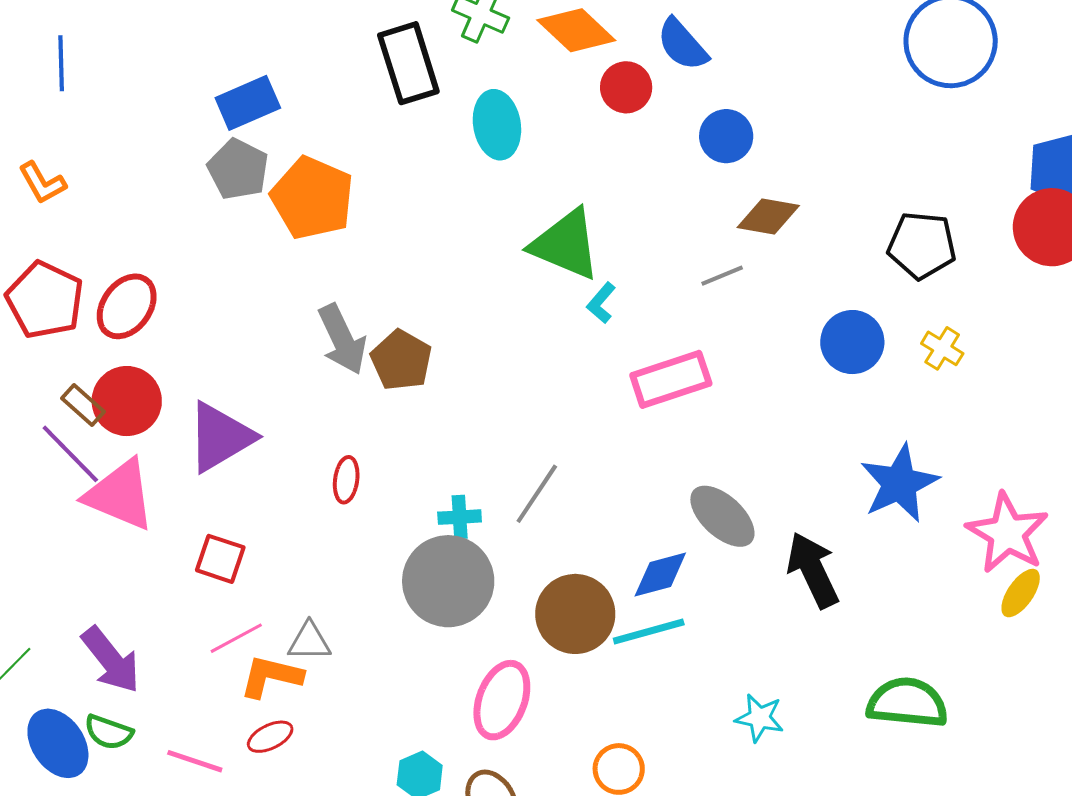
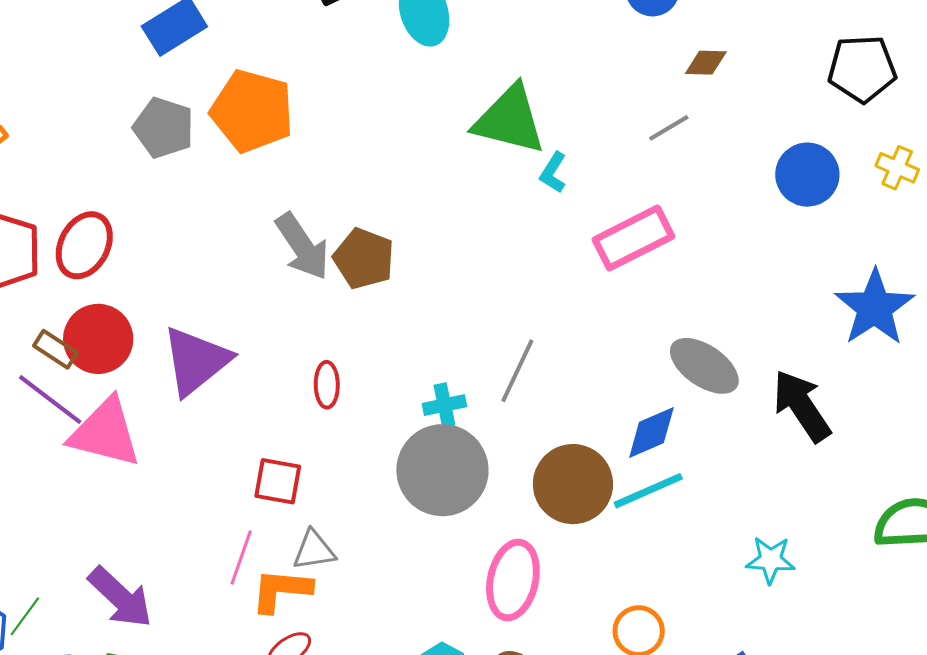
gray pentagon: (238, 169) -> (164, 128), moved
brown diamond: (768, 217) -> (706, 63), size x0.7
red square: (220, 559) -> (278, 481), moved
pink line: (236, 638) -> (241, 558), turned -34

